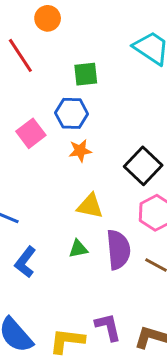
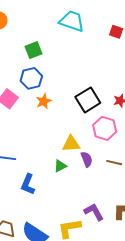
black square: (143, 166) -> (88, 100), turned 30
yellow triangle: (90, 206) -> (71, 144), moved
purple semicircle: (118, 250) -> (87, 159), size x0.6

